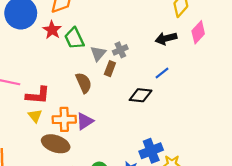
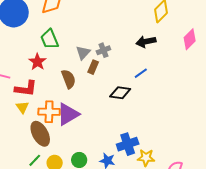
red star: (52, 30) -> (37, 62), moved
pink diamond: (198, 32) -> (190, 39), moved
green trapezoid: (74, 38) -> (49, 39), moved
purple triangle: (85, 121) -> (68, 114), size x1.4
brown ellipse: (56, 144) -> (40, 134), turned 40

